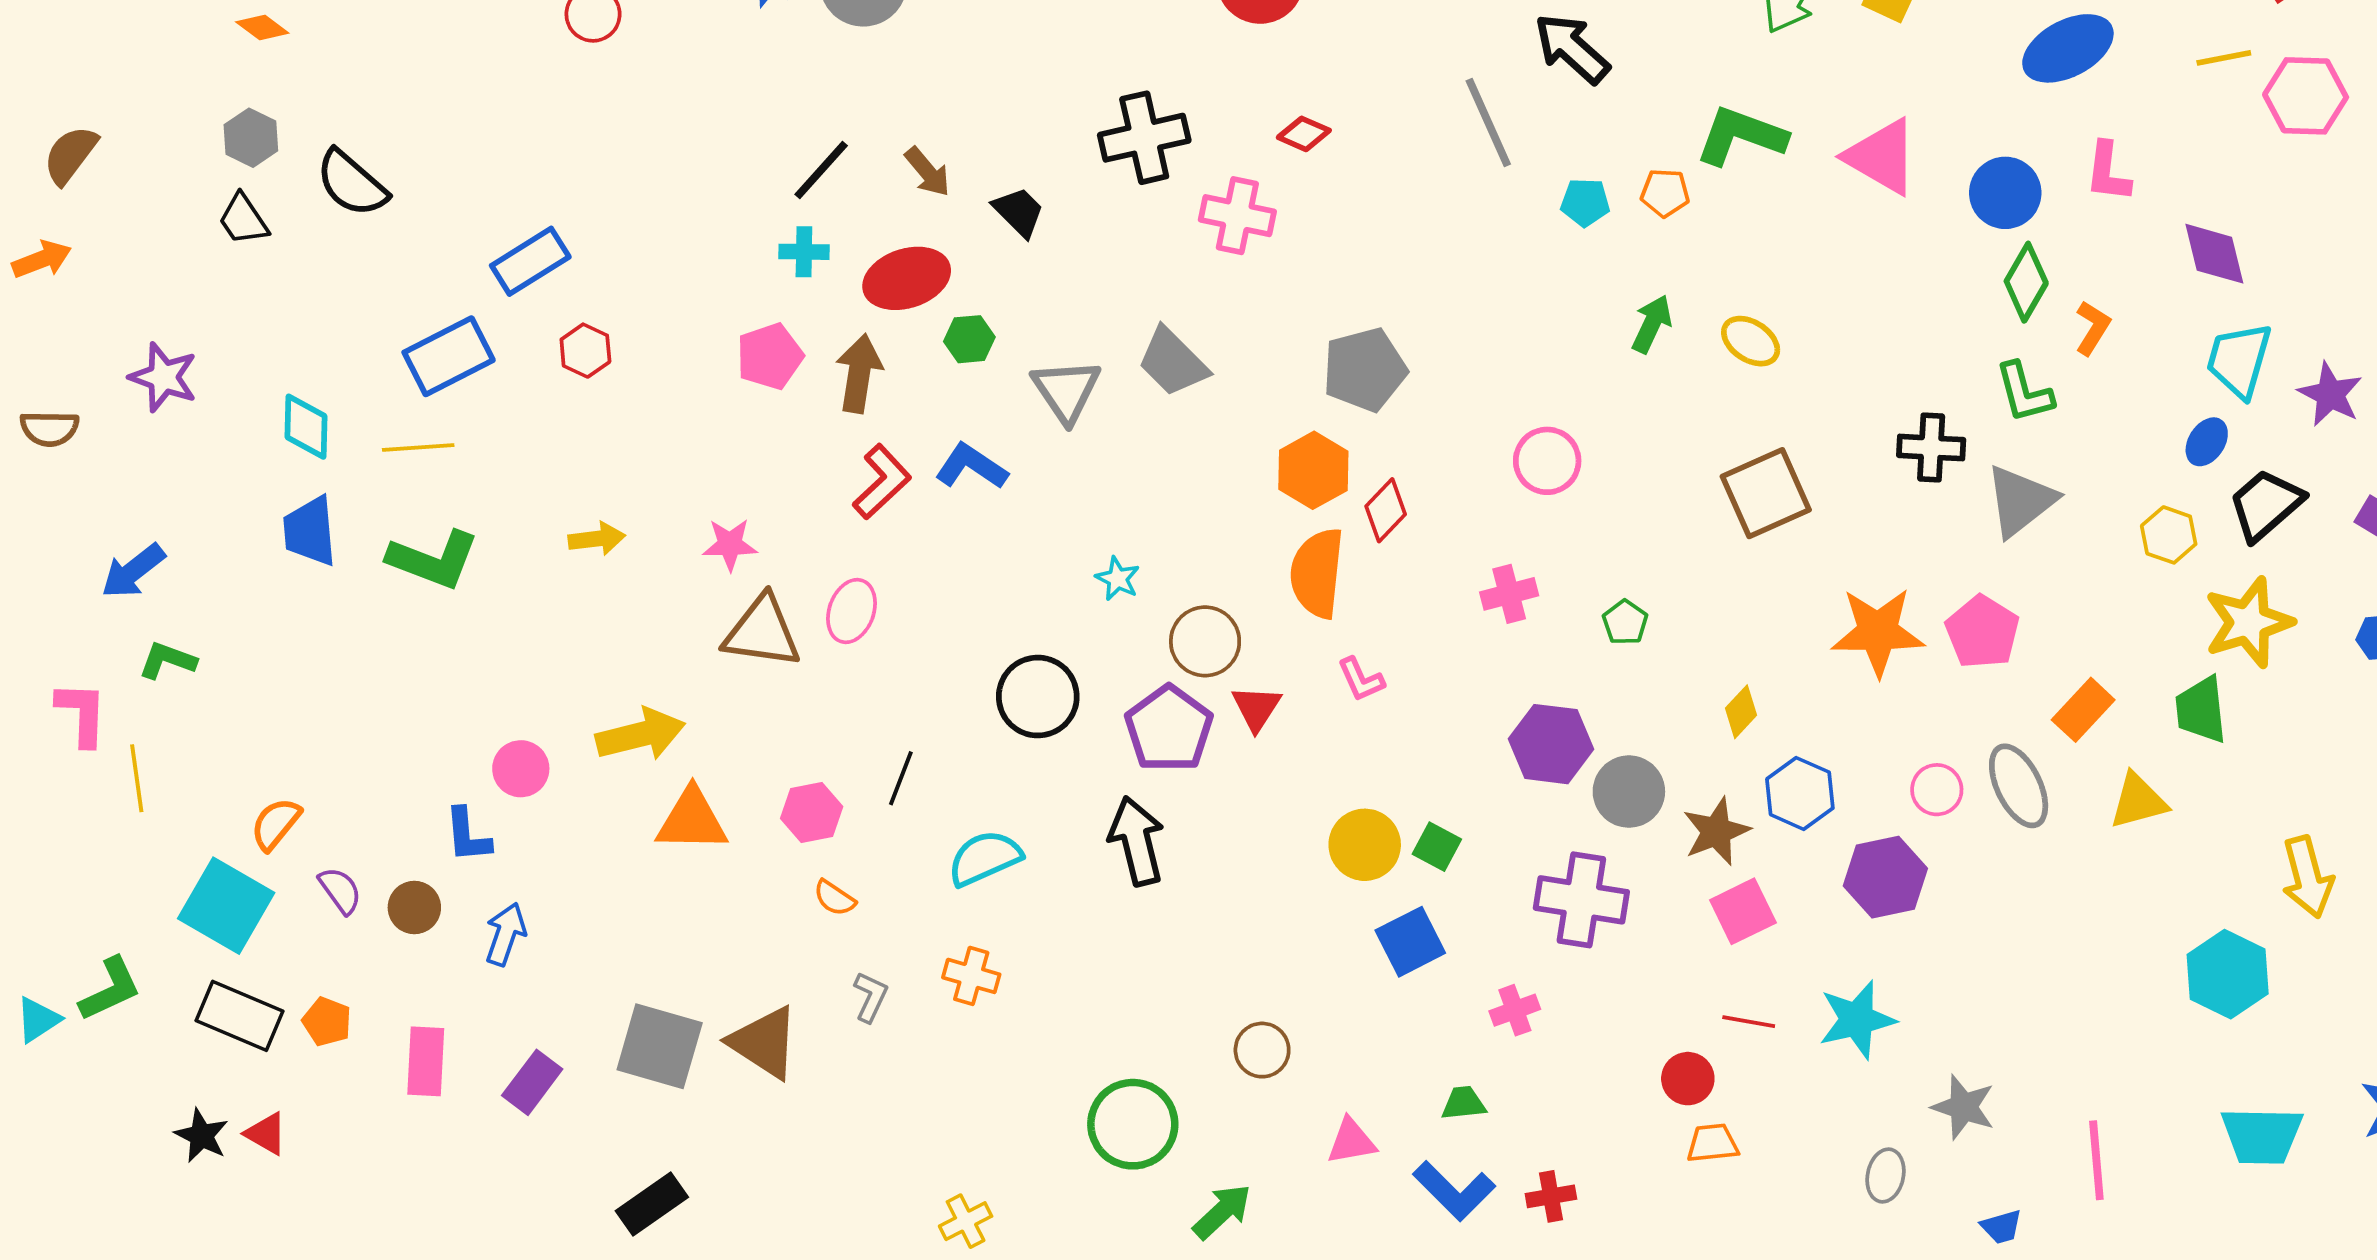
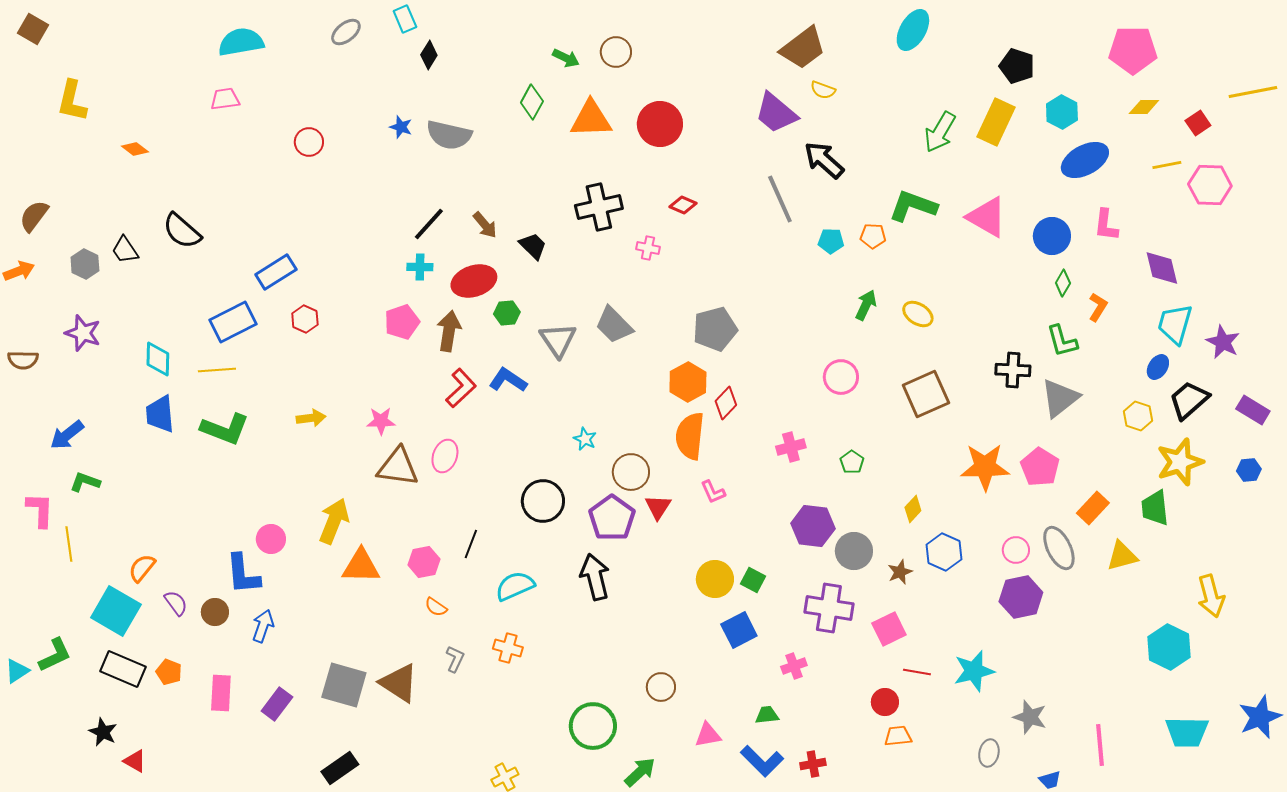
gray hexagon: (251, 138) -> (85, 264), moved
pink cross: (1237, 216) -> (648, 248), size x0.6
green diamond: (2026, 282) -> (1063, 283), size x0.7
pink circle: (1547, 461) -> (841, 377), moved
yellow arrow: (641, 735) -> (334, 521), turned -54
brown star: (1716, 831) -> (900, 572), size x0.7
blue L-shape: (468, 835) -> (243, 574), size x1.4
purple hexagon: (1885, 877) -> (1021, 597), moved
pink square: (1743, 911) -> (889, 629), moved
red triangle: (266, 1134) -> (135, 761), moved

